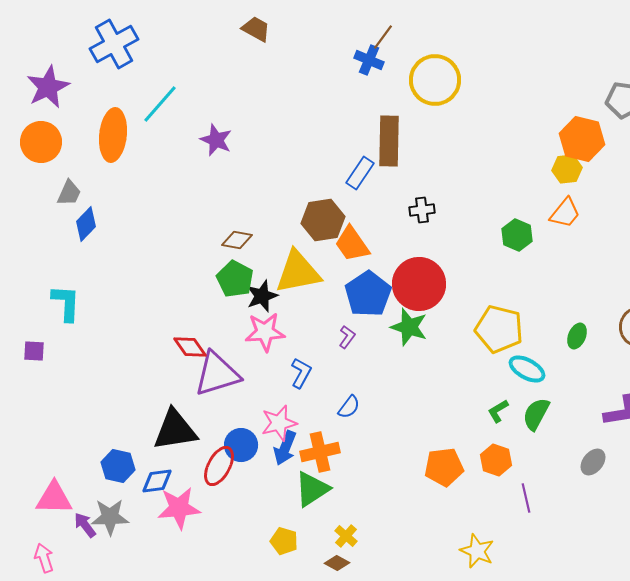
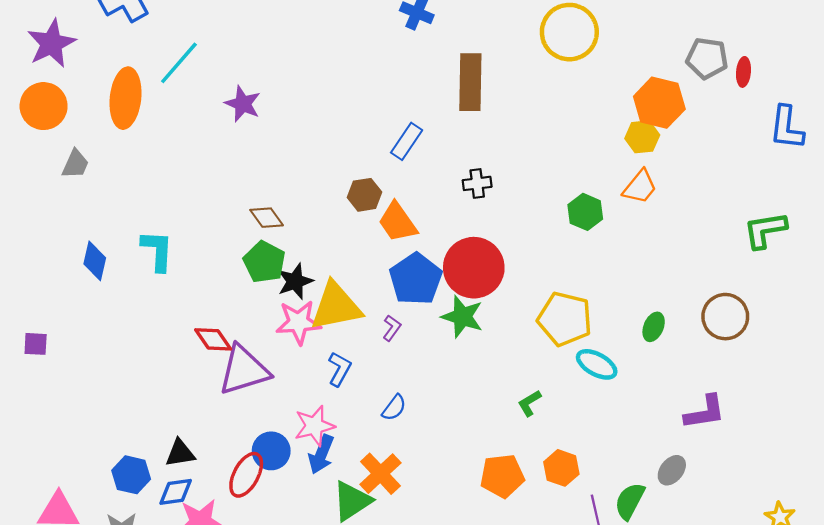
yellow circle: (435, 80) -> (569, 32), moved
brown rectangle: (389, 141) -> (470, 82), moved
brown hexagon: (323, 220) -> (364, 195), size x0.7
blue diamond: (86, 224) -> (95, 261), moved, turned -32
brown diamond: (237, 240) -> (267, 218), turned 44
yellow triangle: (298, 272) -> (336, 306), moved
cyan L-shape: (66, 303) -> (157, 251), moved
green L-shape: (498, 411) -> (530, 403), moved
green semicircle: (536, 414) -> (630, 501), moved
black triangle: (175, 430) -> (180, 453), moved, size x0.6
orange cross: (320, 452) -> (380, 474), moved, turned -30

